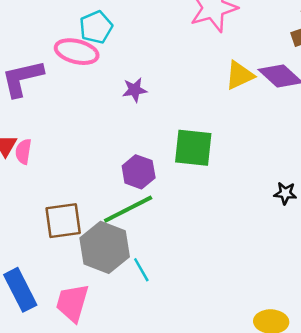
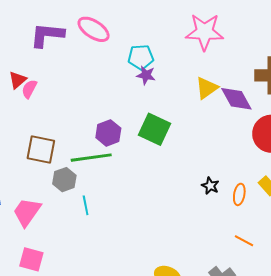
cyan pentagon: (96, 27) -> (141, 57), moved
yellow triangle: (240, 75) -> (207, 88), turned -30
purple star: (135, 90) -> (146, 75), moved
gray hexagon: (105, 247) -> (64, 180), size x0.6

